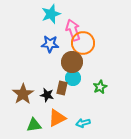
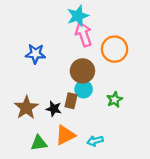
cyan star: (51, 14) -> (78, 16), moved
orange circle: (83, 43) -> (115, 49), moved
blue star: (50, 44) -> (35, 54), moved

